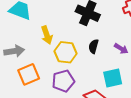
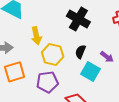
cyan square: (113, 78) -> (91, 71), moved, turned 36

